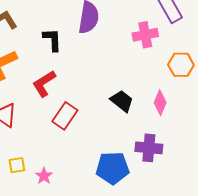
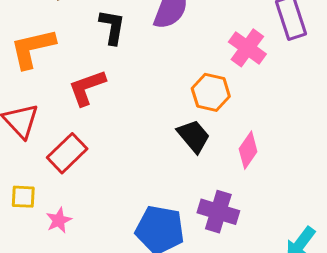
pink cross: (145, 35) -> (247, 48), turned 35
orange hexagon: (181, 65) -> (211, 92), moved
red rectangle: (65, 116) -> (67, 153), moved

